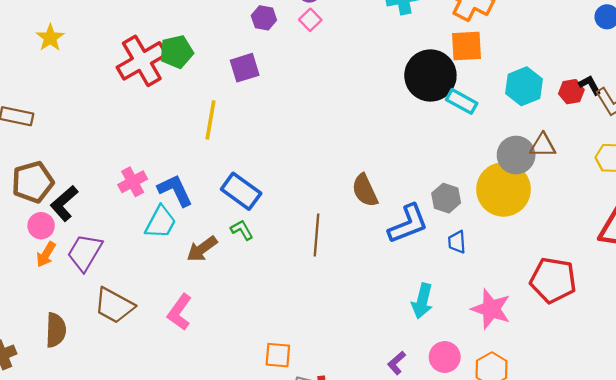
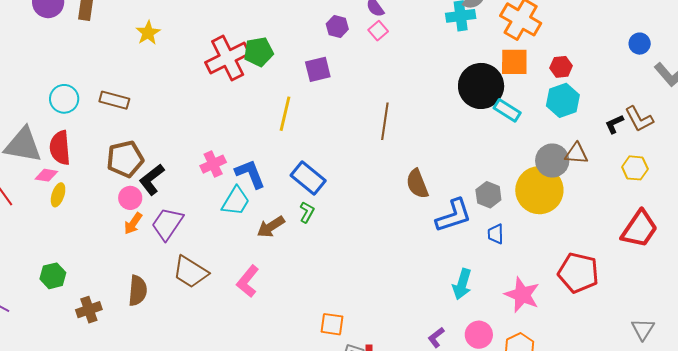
black L-shape: (590, 85) -> (614, 124), moved, turned -90
red hexagon: (571, 92) -> (561, 67), moved
green L-shape: (242, 230) -> (307, 212), turned 55
brown line: (316, 235) -> (385, 121), moved

